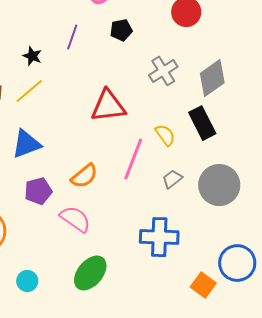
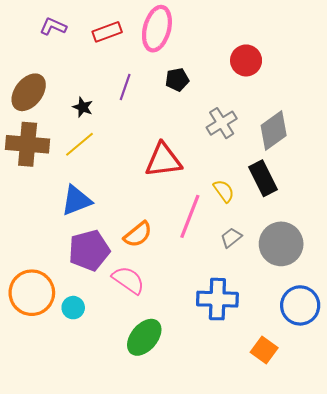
purple pentagon: (38, 191) -> (89, 250), size x1.4
blue circle: (237, 263) -> (300, 305), moved
cyan circle: (27, 281) -> (73, 308), moved

